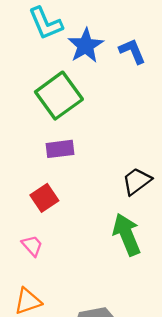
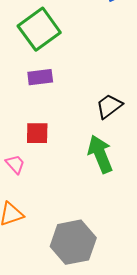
red square: (44, 198) -> (37, 133), moved, turned 35

